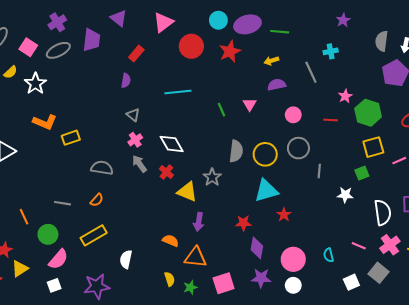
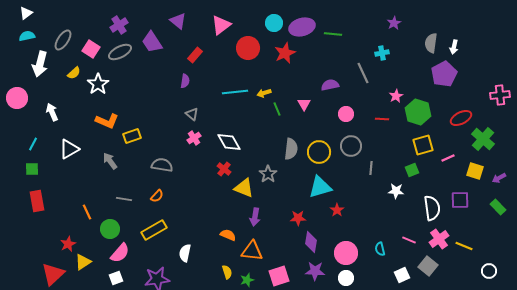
purple trapezoid: (92, 40) -> (152, 42), turned 140
yellow arrow: (271, 61) -> (264, 93), moved
gray arrow: (139, 164) -> (110, 161), moved

